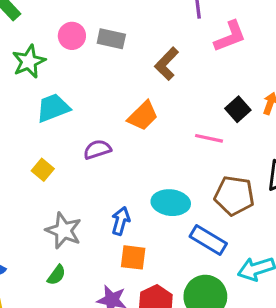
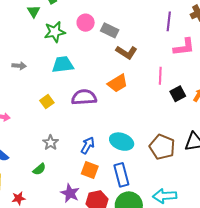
brown L-shape: (167, 64) -> (126, 52), moved, turned -115
pink line: (209, 138) -> (160, 76), moved, turned 66
purple semicircle: (97, 149) -> (84, 97), size x1.4
gray star: (64, 231) -> (51, 143), size x0.7
blue rectangle: (208, 240) -> (121, 175), moved, turned 30

